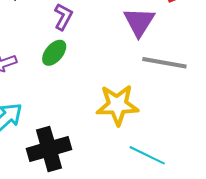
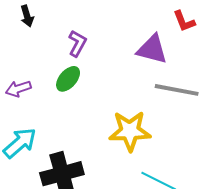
purple triangle: (139, 22) -> (152, 49), turned -48

